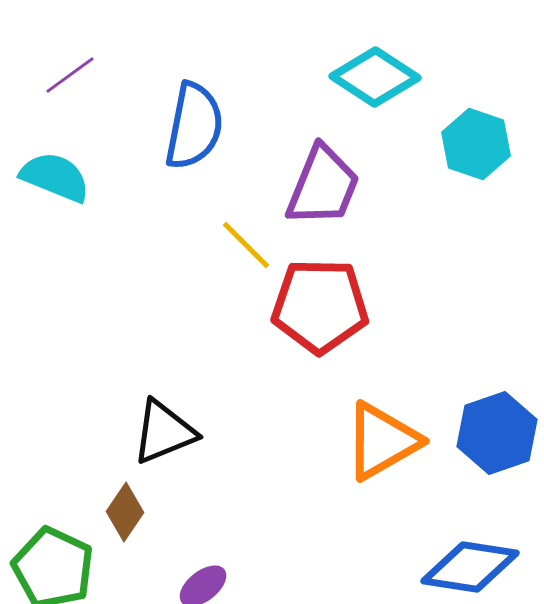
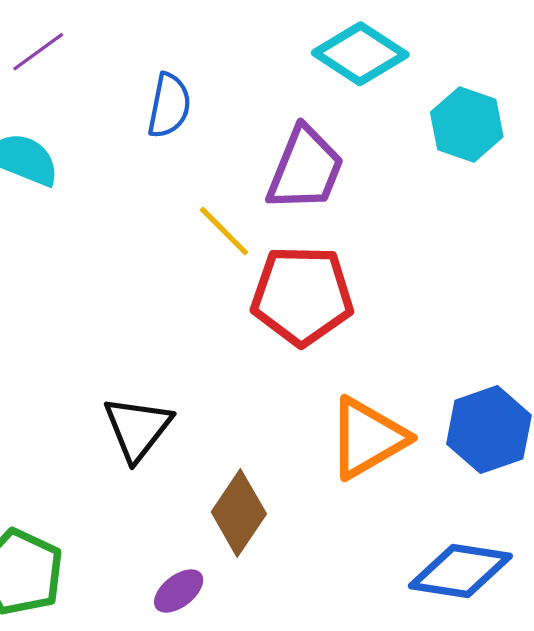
blue semicircle: (194, 126) -> (169, 105), size x0.7
black triangle: (164, 432) -> (137, 428), turned -30
brown diamond: (125, 512) -> (239, 513), moved, size x1.4

